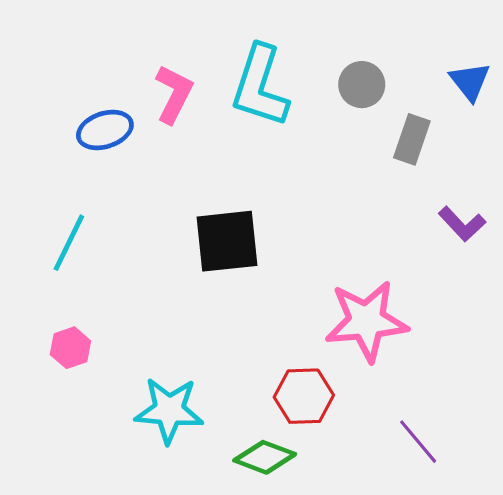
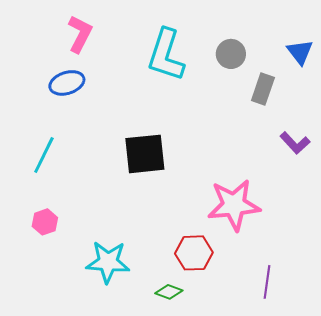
pink L-shape: (174, 94) -> (80, 34), moved
purple line: (418, 442) -> (267, 282), turned 48
green diamond: (265, 457) -> (169, 292), size x0.7

